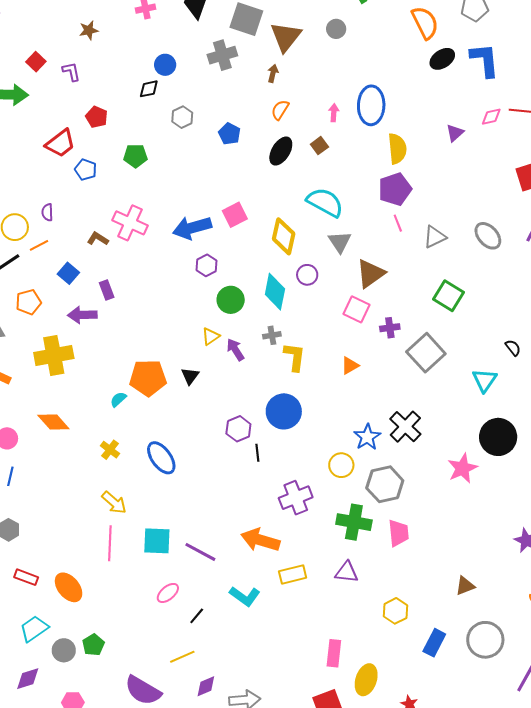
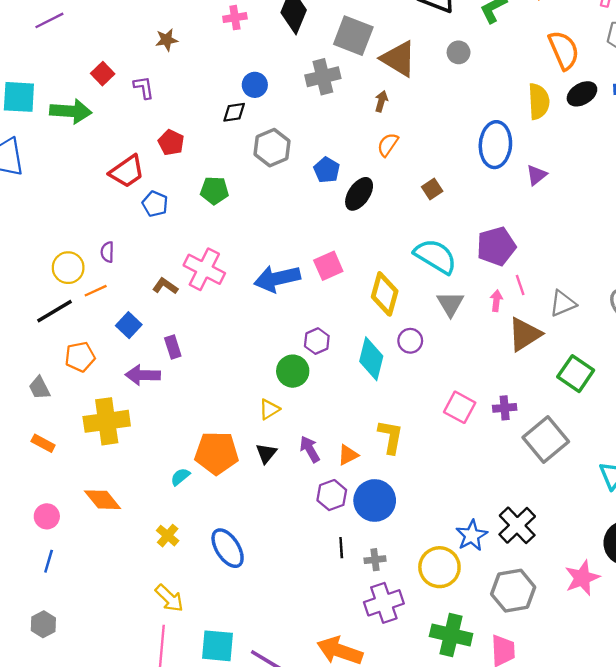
brown triangle: (286, 37) -> (399, 59), turned -40
pink arrow: (334, 113) -> (496, 301), moved
gray hexagon: (182, 117) -> (272, 148), size x1.4
purple triangle: (455, 133) -> (536, 175), moved
yellow semicircle: (397, 149) -> (539, 101), moved
black ellipse: (281, 151) -> (359, 194), moved
purple pentagon: (395, 189) -> (496, 246), moved
purple hexagon: (206, 265) -> (317, 341), moved
brown triangle: (370, 274) -> (525, 334), moved
green circle: (231, 300) -> (293, 371), moved
pink square: (357, 309) -> (460, 407), moved
gray cross: (272, 335) -> (375, 560), moved
yellow triangle: (211, 336) -> (269, 409), moved
purple arrow: (235, 350) -> (310, 449), moved
orange triangle: (350, 366) -> (348, 455), moved
purple hexagon: (238, 429) -> (332, 495), moved
yellow circle: (341, 465) -> (439, 567), size x1.4
gray hexagon: (385, 484) -> (513, 591), moved

